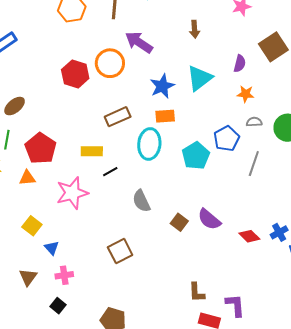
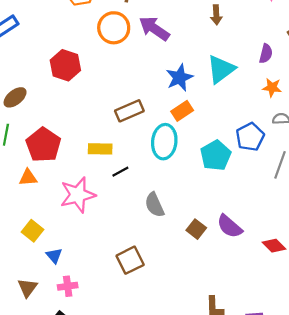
orange circle: (110, 63) -> (114, 28), moved
red hexagon: (75, 74) -> (65, 65), moved
orange rectangle: (165, 116) -> (182, 111), turned -30

